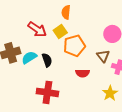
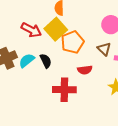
yellow square: (60, 32) -> (56, 29), size x1.5
red cross: (47, 92) -> (64, 90), moved

